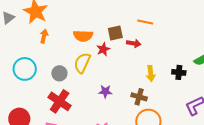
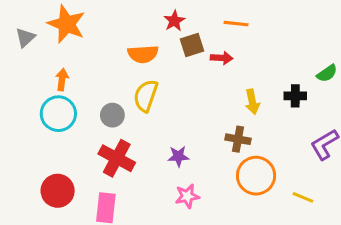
orange arrow: (44, 36) -> (62, 80), moved
red star: (103, 49) -> (174, 21), moved
purple star: (105, 92) -> (178, 156), moved

